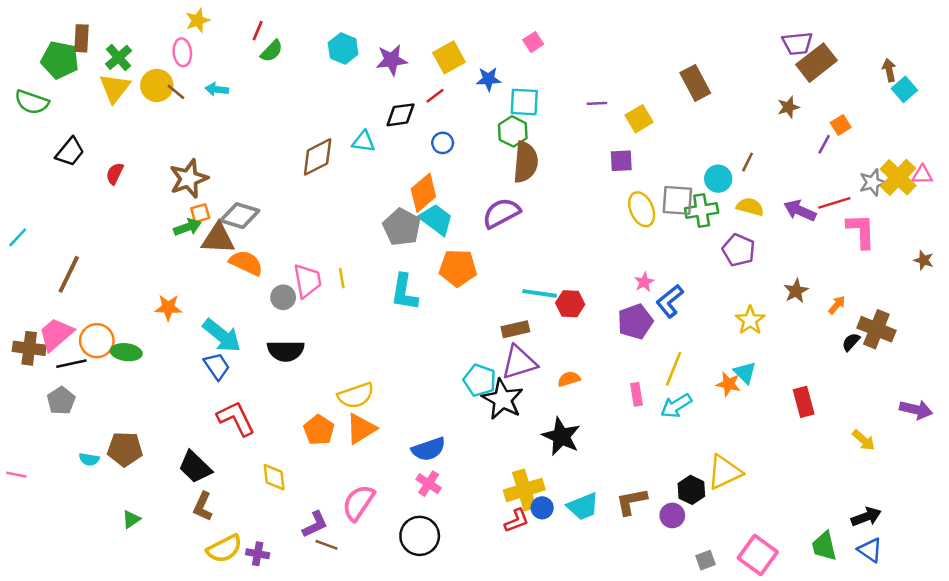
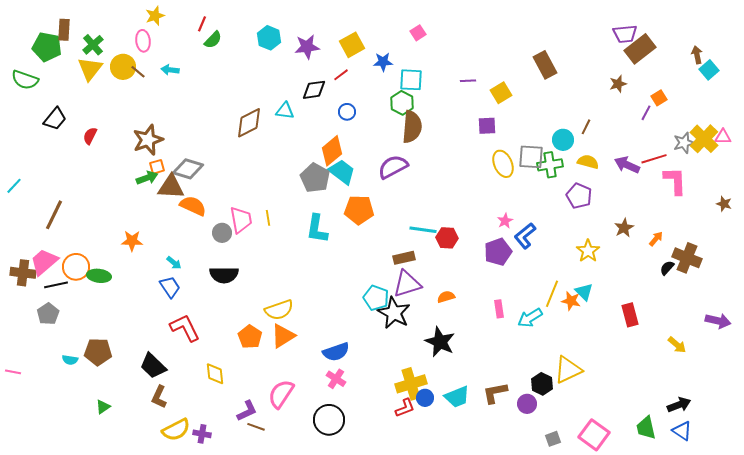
cyan arrow: (222, 336) -> (174, 263), size x0.5
yellow line: (674, 369) -> (552, 294), moved

